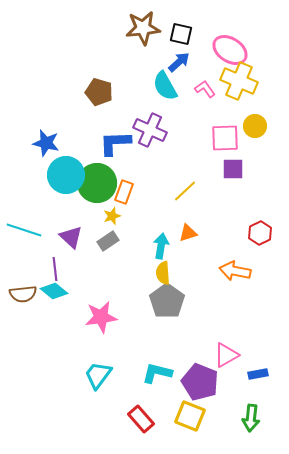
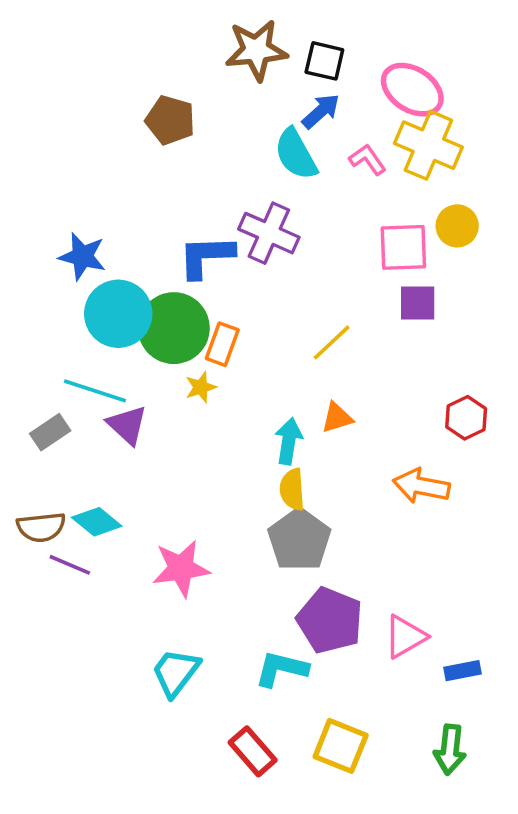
brown pentagon: (99, 92) -> (170, 120), moved
cyan line: (24, 230) -> (95, 391), moved
gray rectangle: (108, 241) -> (50, 432), moved
purple line: (55, 269) -> (70, 565), moved, turned -60
purple pentagon: (200, 382) -> (330, 620), moved

